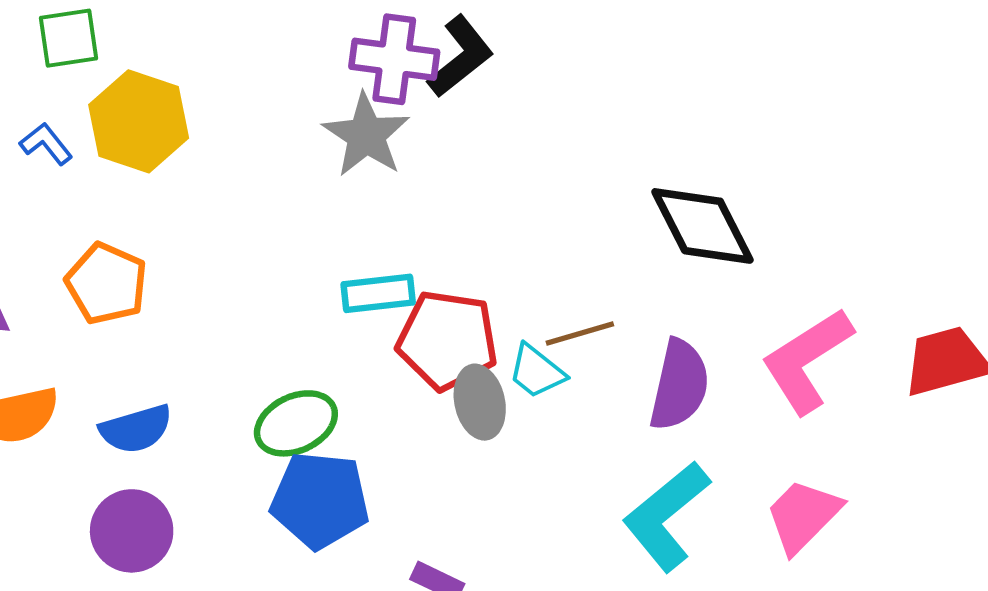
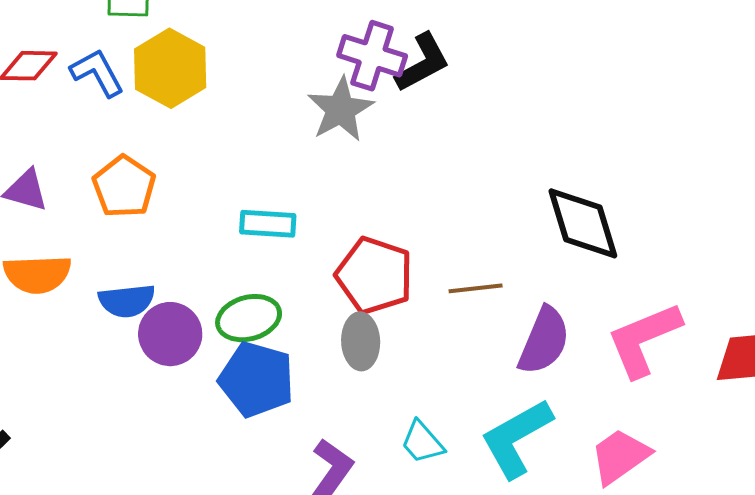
blue L-shape: (46, 144) -> (97, 73), size x1.4
cyan rectangle: (378, 293) -> (268, 224), moved
cyan trapezoid: (537, 371) -> (422, 442), moved
gray ellipse: (480, 402) -> (361, 341), moved
purple circle: (132, 531) -> (170, 334), moved

